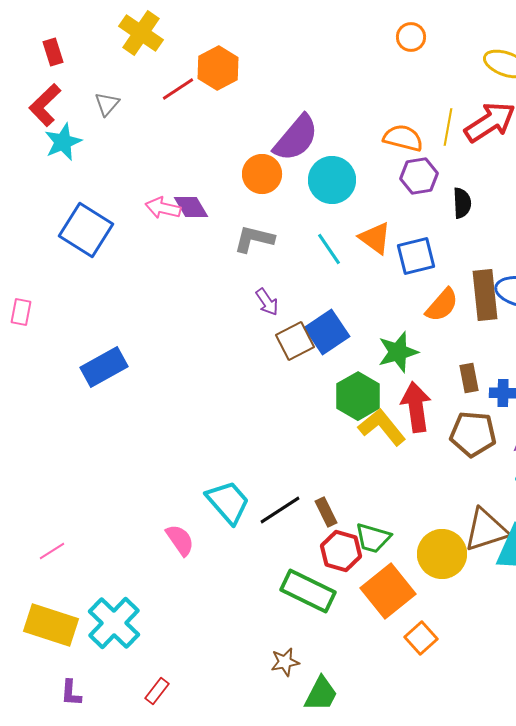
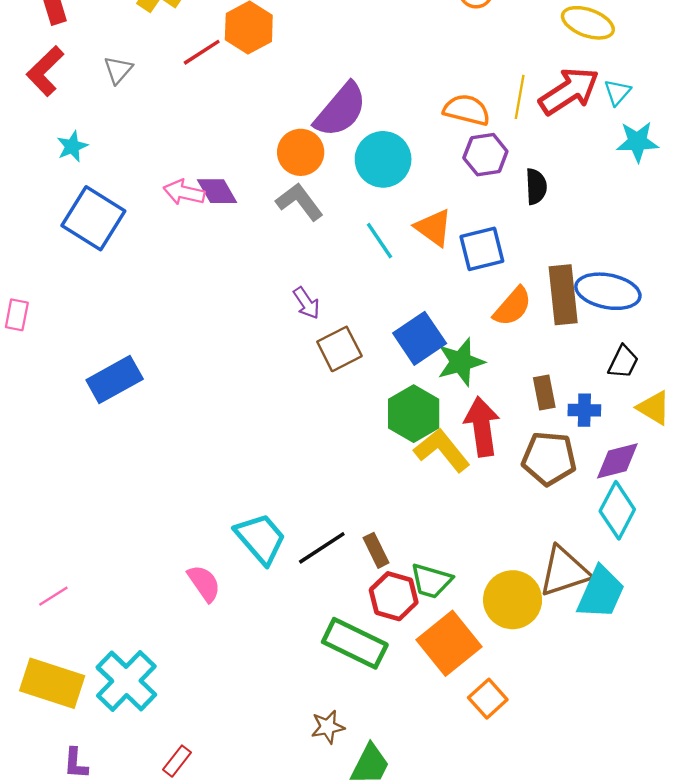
cyan star: (63, 142) -> (72, 146), moved, size x0.7
gray L-shape: (254, 239) -> (299, 202), moved, turned 39
blue square: (327, 332) -> (420, 338), moved

